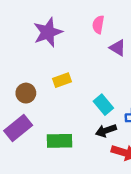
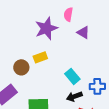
purple star: (48, 32) -> (46, 28), moved
brown circle: (26, 93) -> (21, 67), moved

